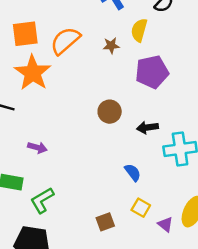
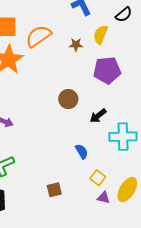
black arrow: (147, 127) -> (98, 116), turned -36
yellow square: (141, 208) -> (98, 178), moved
purple triangle: (165, 224) -> (104, 198), turned -32

